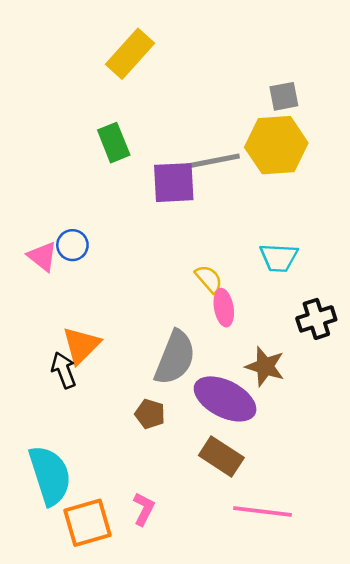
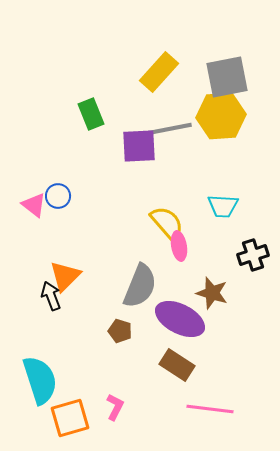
yellow rectangle: (130, 54) -> (159, 72), moved
gray square: (284, 96) -> (227, 77), size x1.8
yellow semicircle: (209, 279) -> (167, 223), size x1.5

